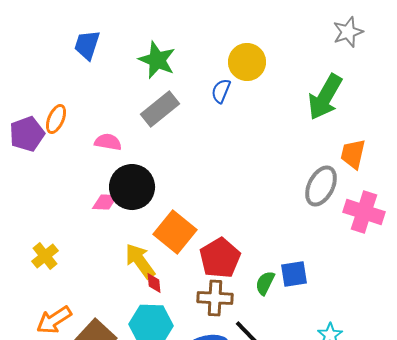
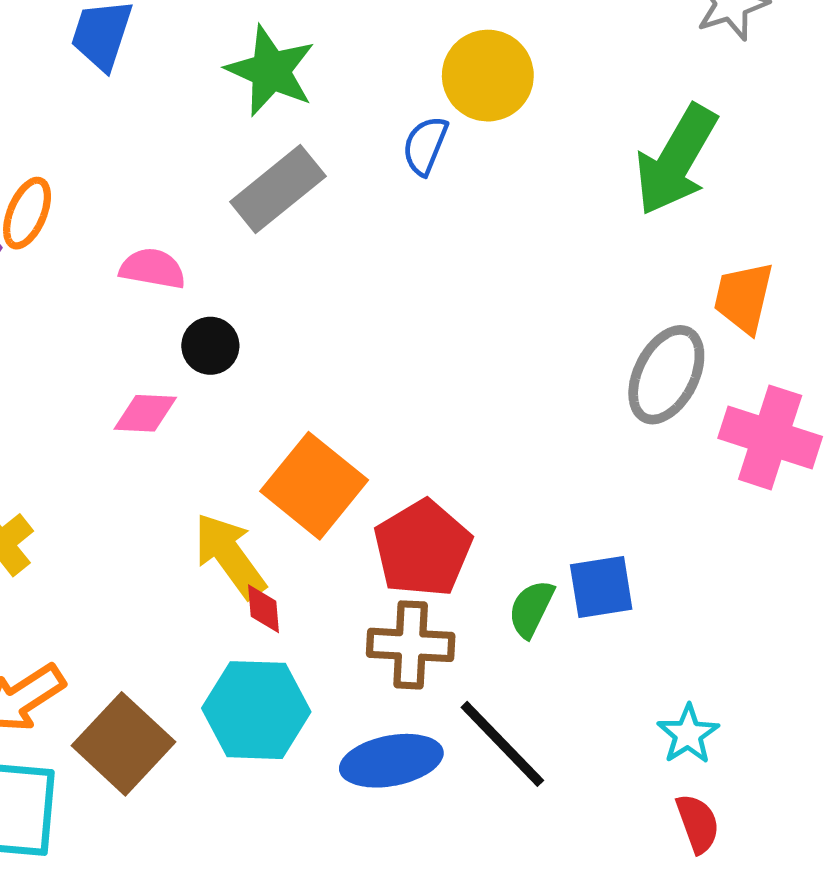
black circle: (132, 187) -> (210, 346), moved, size x0.5

